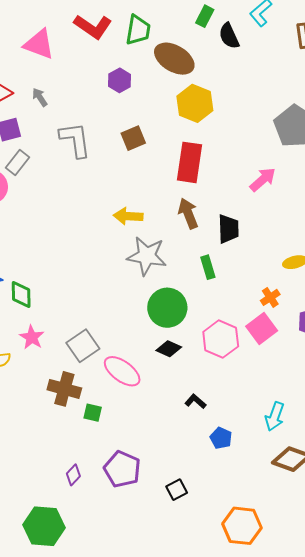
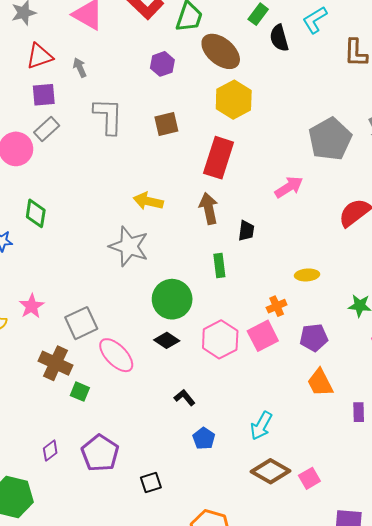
black trapezoid: (228, 229) -> (246, 231), size x0.7
gray star: (147, 256) -> (129, 246), moved
green diamond: (21, 294) -> (36, 213), moved

